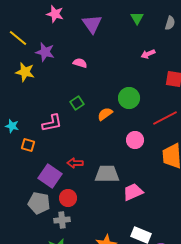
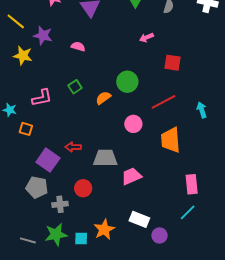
pink L-shape: (52, 123) -> (42, 98), moved
red circle: (68, 198) -> (83, 188), moved

